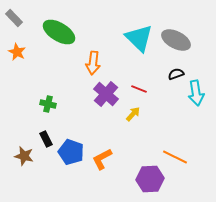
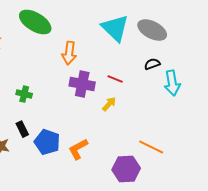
purple cross: (106, 94) -> (82, 84), turned -30

